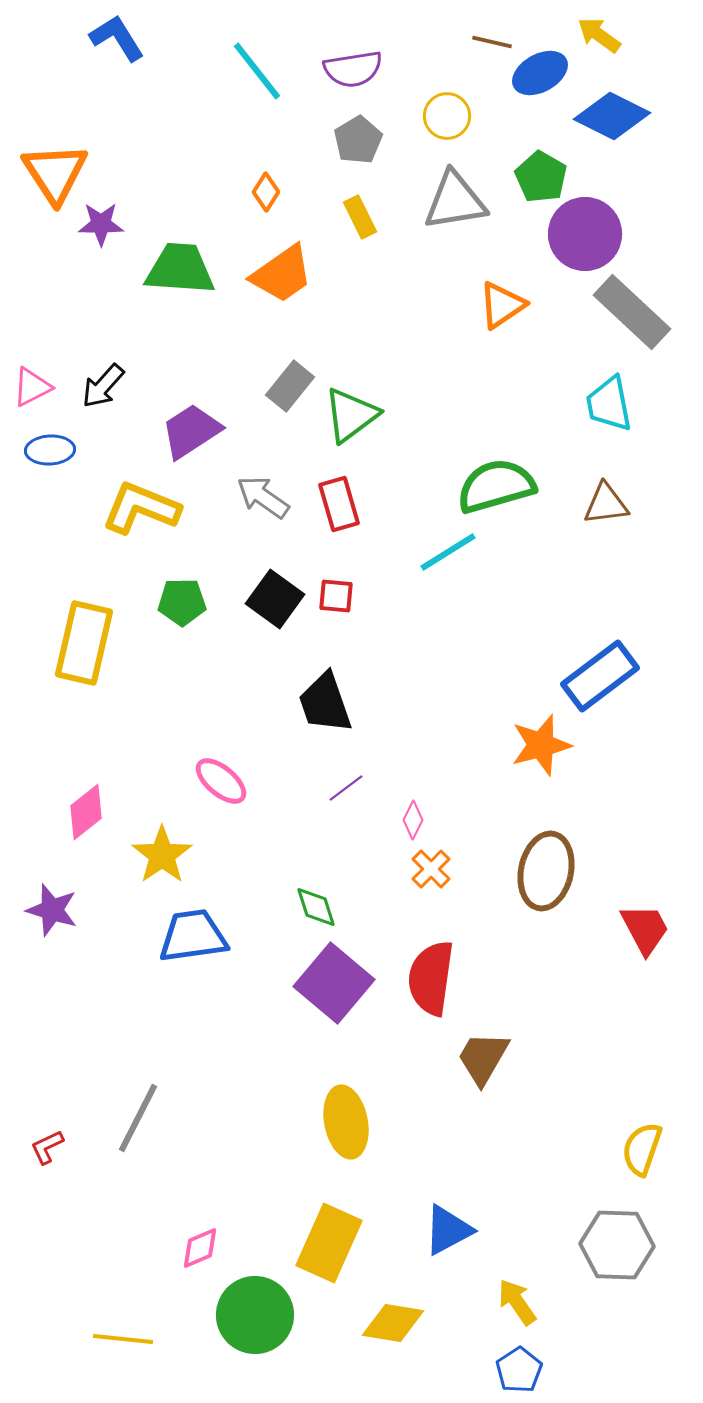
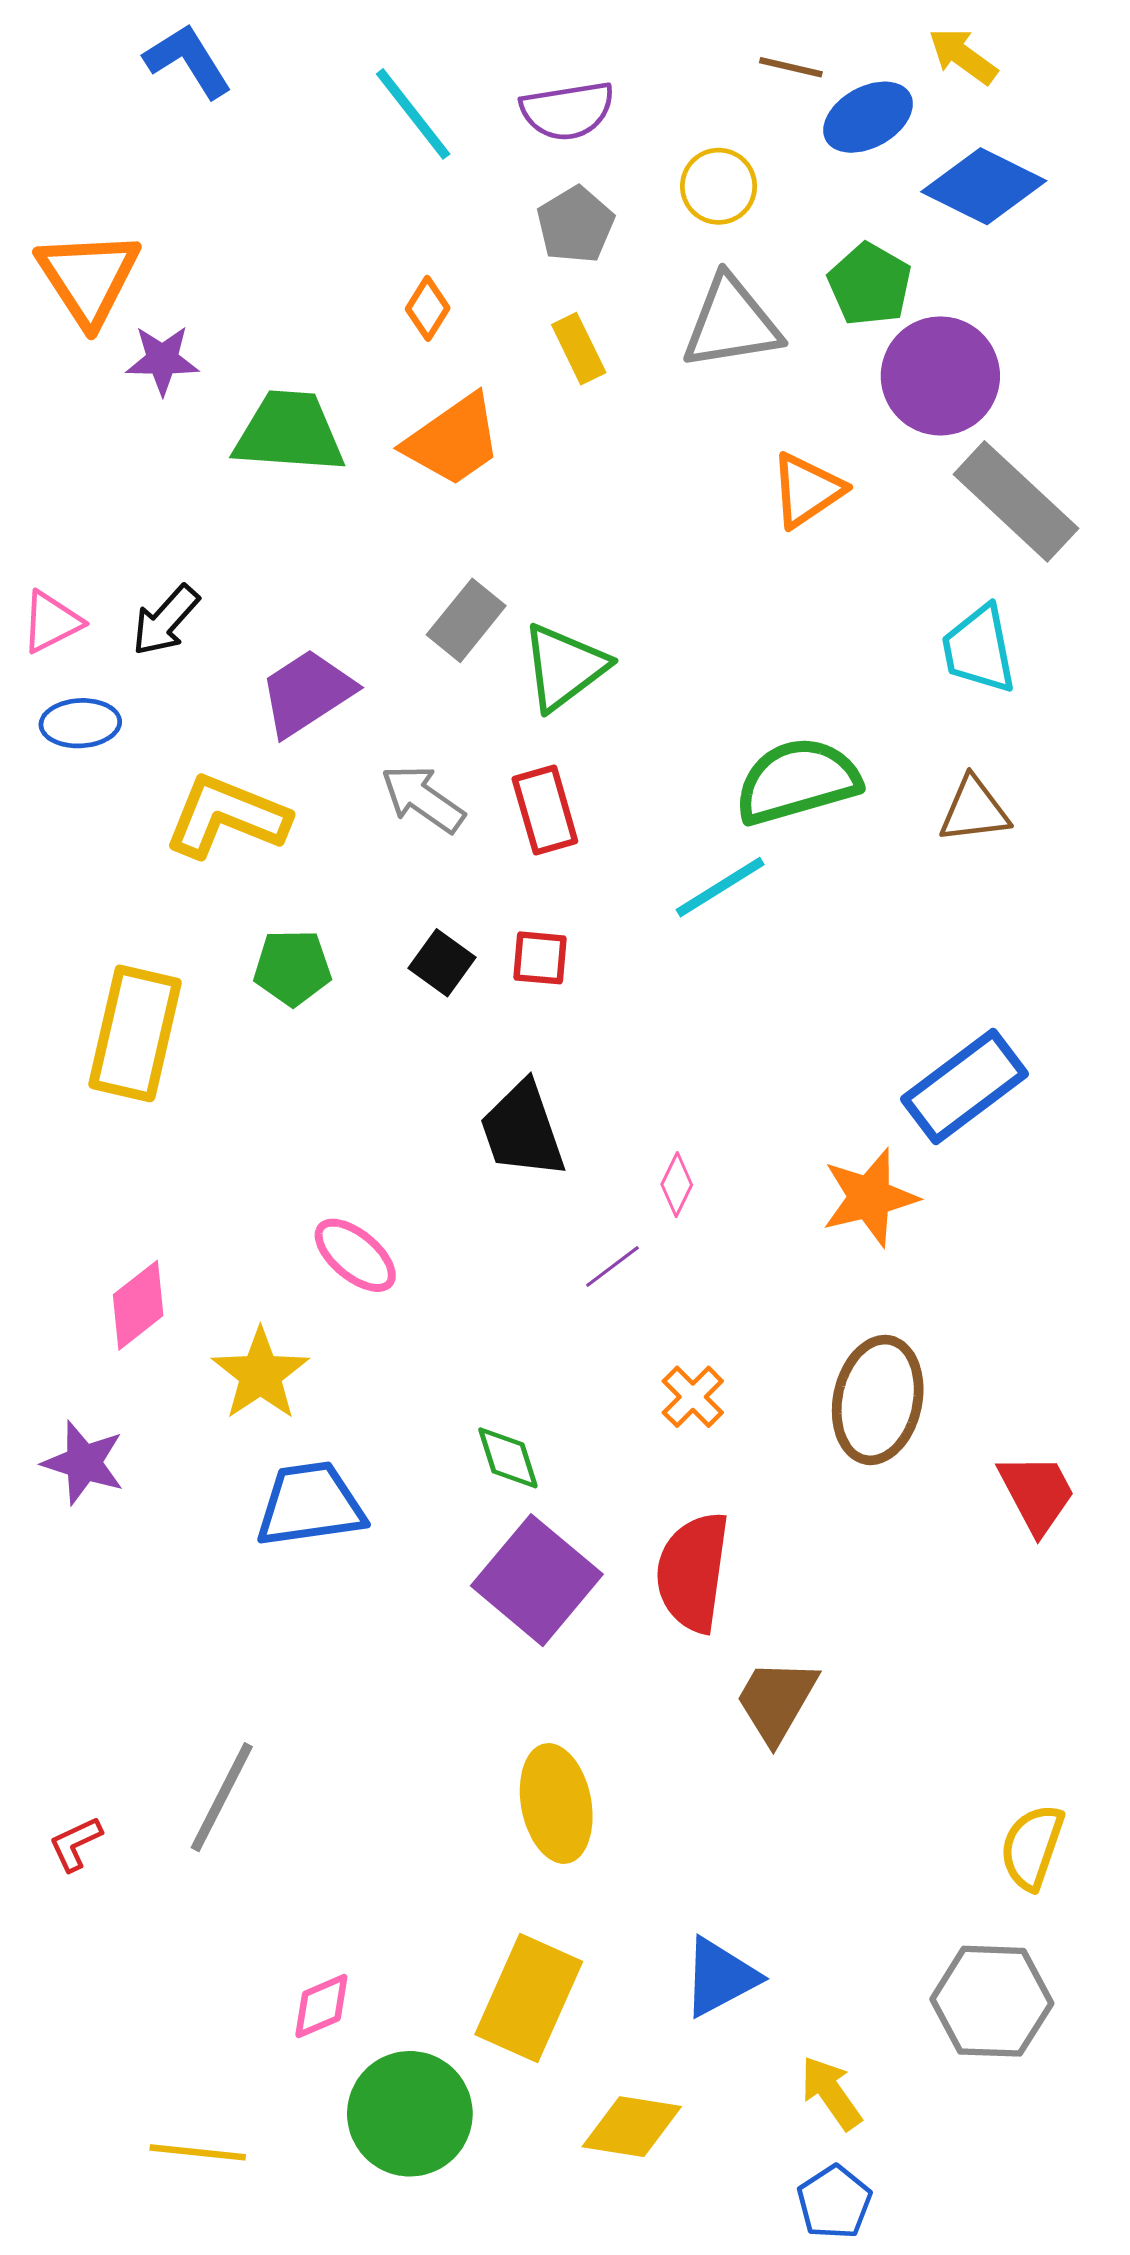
black square: (275, 599) -> (442, 963), size x0.7
purple line: (346, 788) -> (612, 1267), moved
pink diamond: (413, 820) -> (677, 1185), moved

